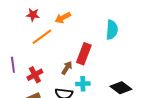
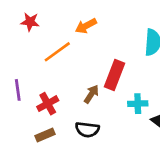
red star: (33, 15) -> (30, 22), moved
cyan cross: (83, 84) -> (138, 104), moved

